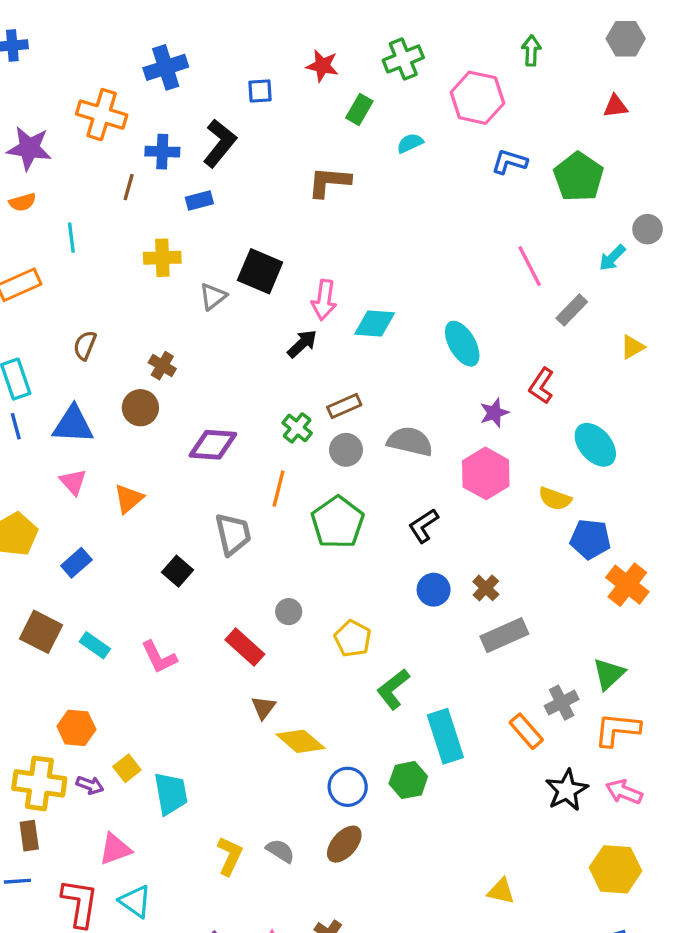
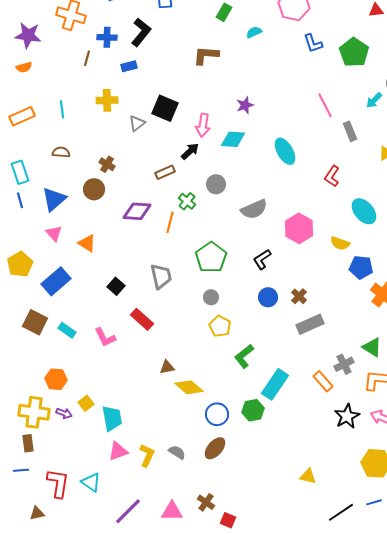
blue L-shape: (509, 162) -> (313, 43), turned -125
cyan line: (71, 238) -> (62, 109), moved
gray rectangle: (572, 310) -> (350, 131), turned -66
brown semicircle: (85, 345) -> (61, 152), turned 72
brown rectangle: (344, 406) -> (165, 172), moved
purple star: (494, 413) -> (245, 105), moved
blue triangle: (73, 425) -> (54, 199), turned -44
gray semicircle: (410, 441) -> (254, 209), turned 144
gray circle: (346, 450) -> (216, 184), moved
orange line: (279, 489) -> (170, 222), moved
orange triangle: (129, 499) -> (87, 243), turned -48
gray trapezoid: (233, 534) -> (161, 276), moved
blue rectangle: (76, 563) -> (56, 281), size x1.6
gray circle: (289, 612) -> (211, 297), moved
red rectangle: (245, 647) -> (142, 319), moved
green triangle: (609, 674) -> (372, 347), turned -45
brown triangle: (263, 708) -> (167, 367), turned 42
cyan rectangle: (445, 736) -> (275, 384), turned 52
pink triangle: (115, 849) -> (118, 451), moved

